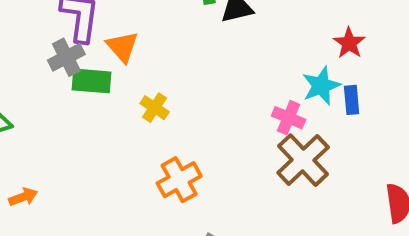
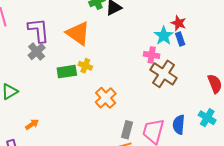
red star: (349, 43) -> (178, 23), moved
orange triangle: (122, 47) -> (78, 33), moved, size x1.5
green rectangle: (91, 81) -> (67, 72), moved

